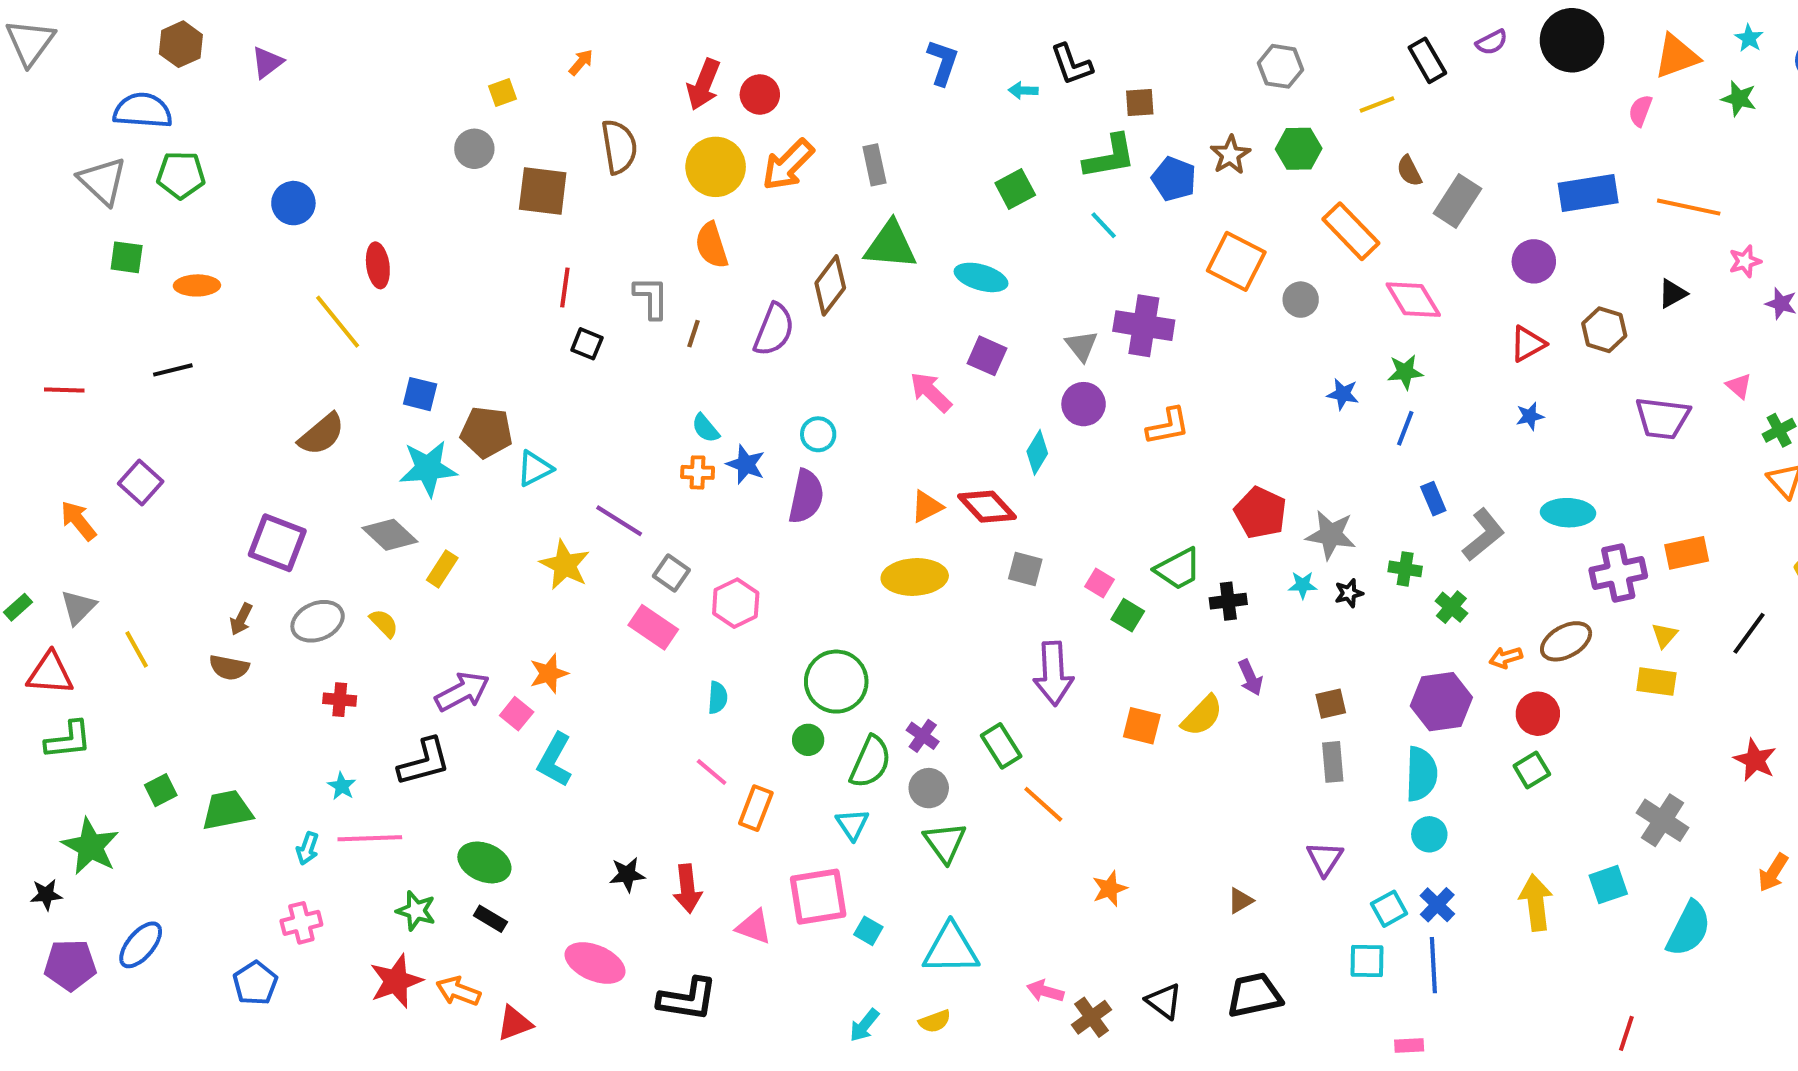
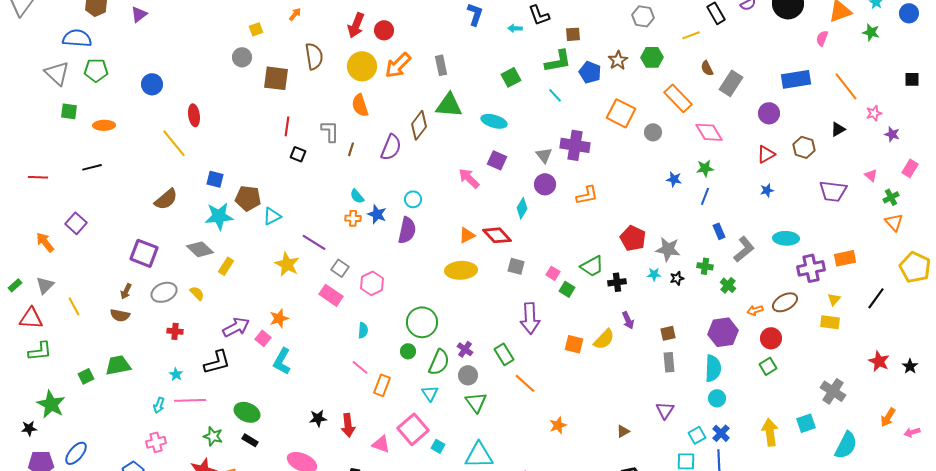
orange line: (1689, 207) -> (846, 86), turned 40
green trapezoid: (227, 810) -> (118, 365), moved
pink square: (818, 897) -> (413, 429), turned -32

